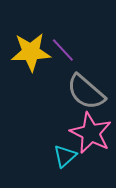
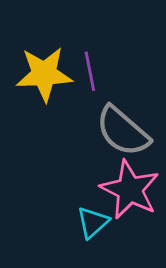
purple line: (63, 50) -> (90, 71), turned 32

